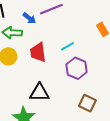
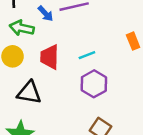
black triangle: (39, 92) -> (29, 93), moved

